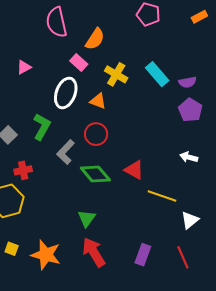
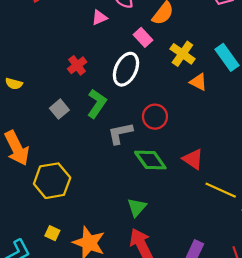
pink triangle: (24, 67) -> (99, 17), moved
orange triangle: (98, 101) -> (198, 82), moved
gray L-shape: (66, 152) -> (120, 133), turned 30
red cross: (23, 170) -> (77, 65), moved, turned -30

